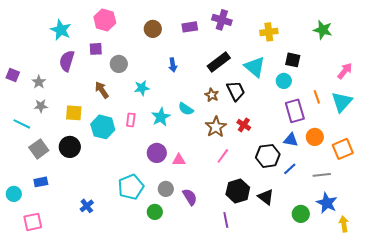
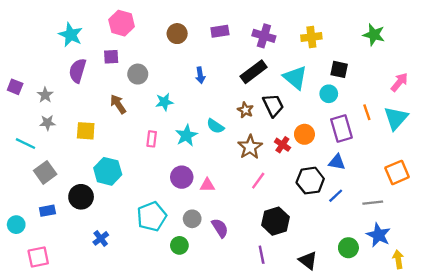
purple cross: (222, 20) -> (264, 36), moved
cyan hexagon: (103, 127) -> (108, 171), moved
orange circle: (315, 137) -> (304, 134), moved
black circle: (70, 147) -> (81, 197), moved
black triangle: (266, 197) -> (308, 260), moved

